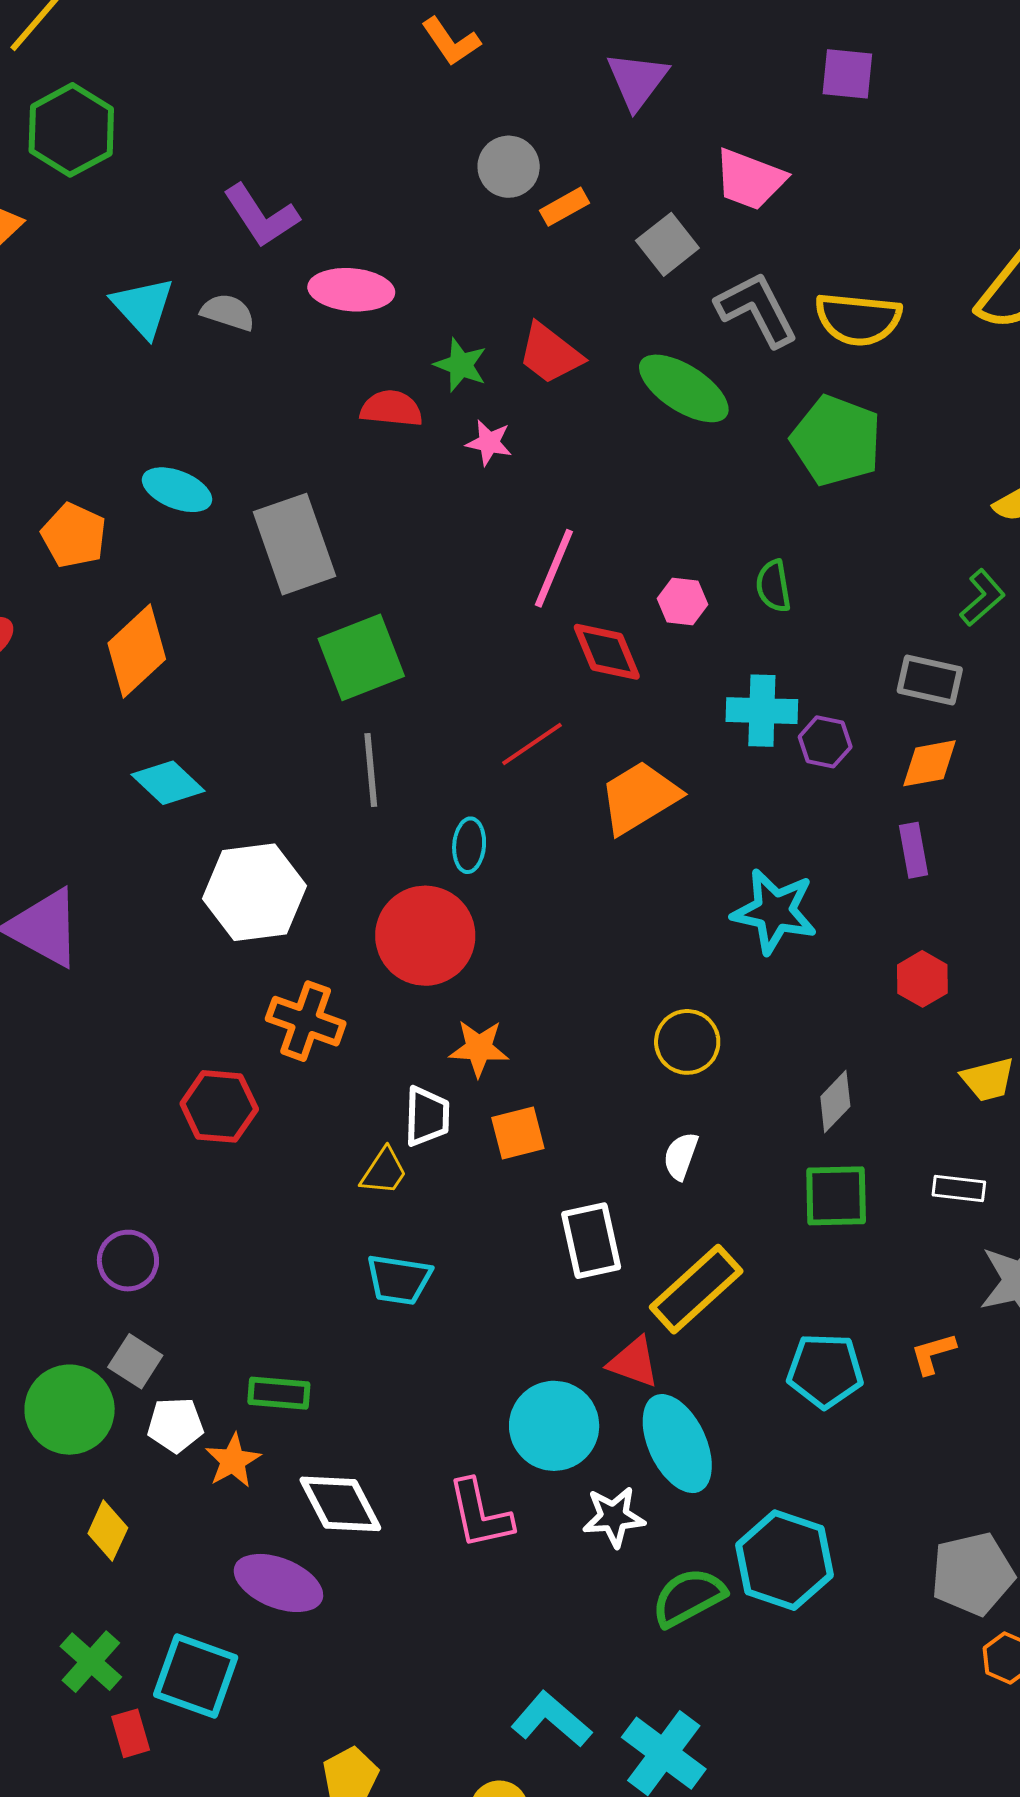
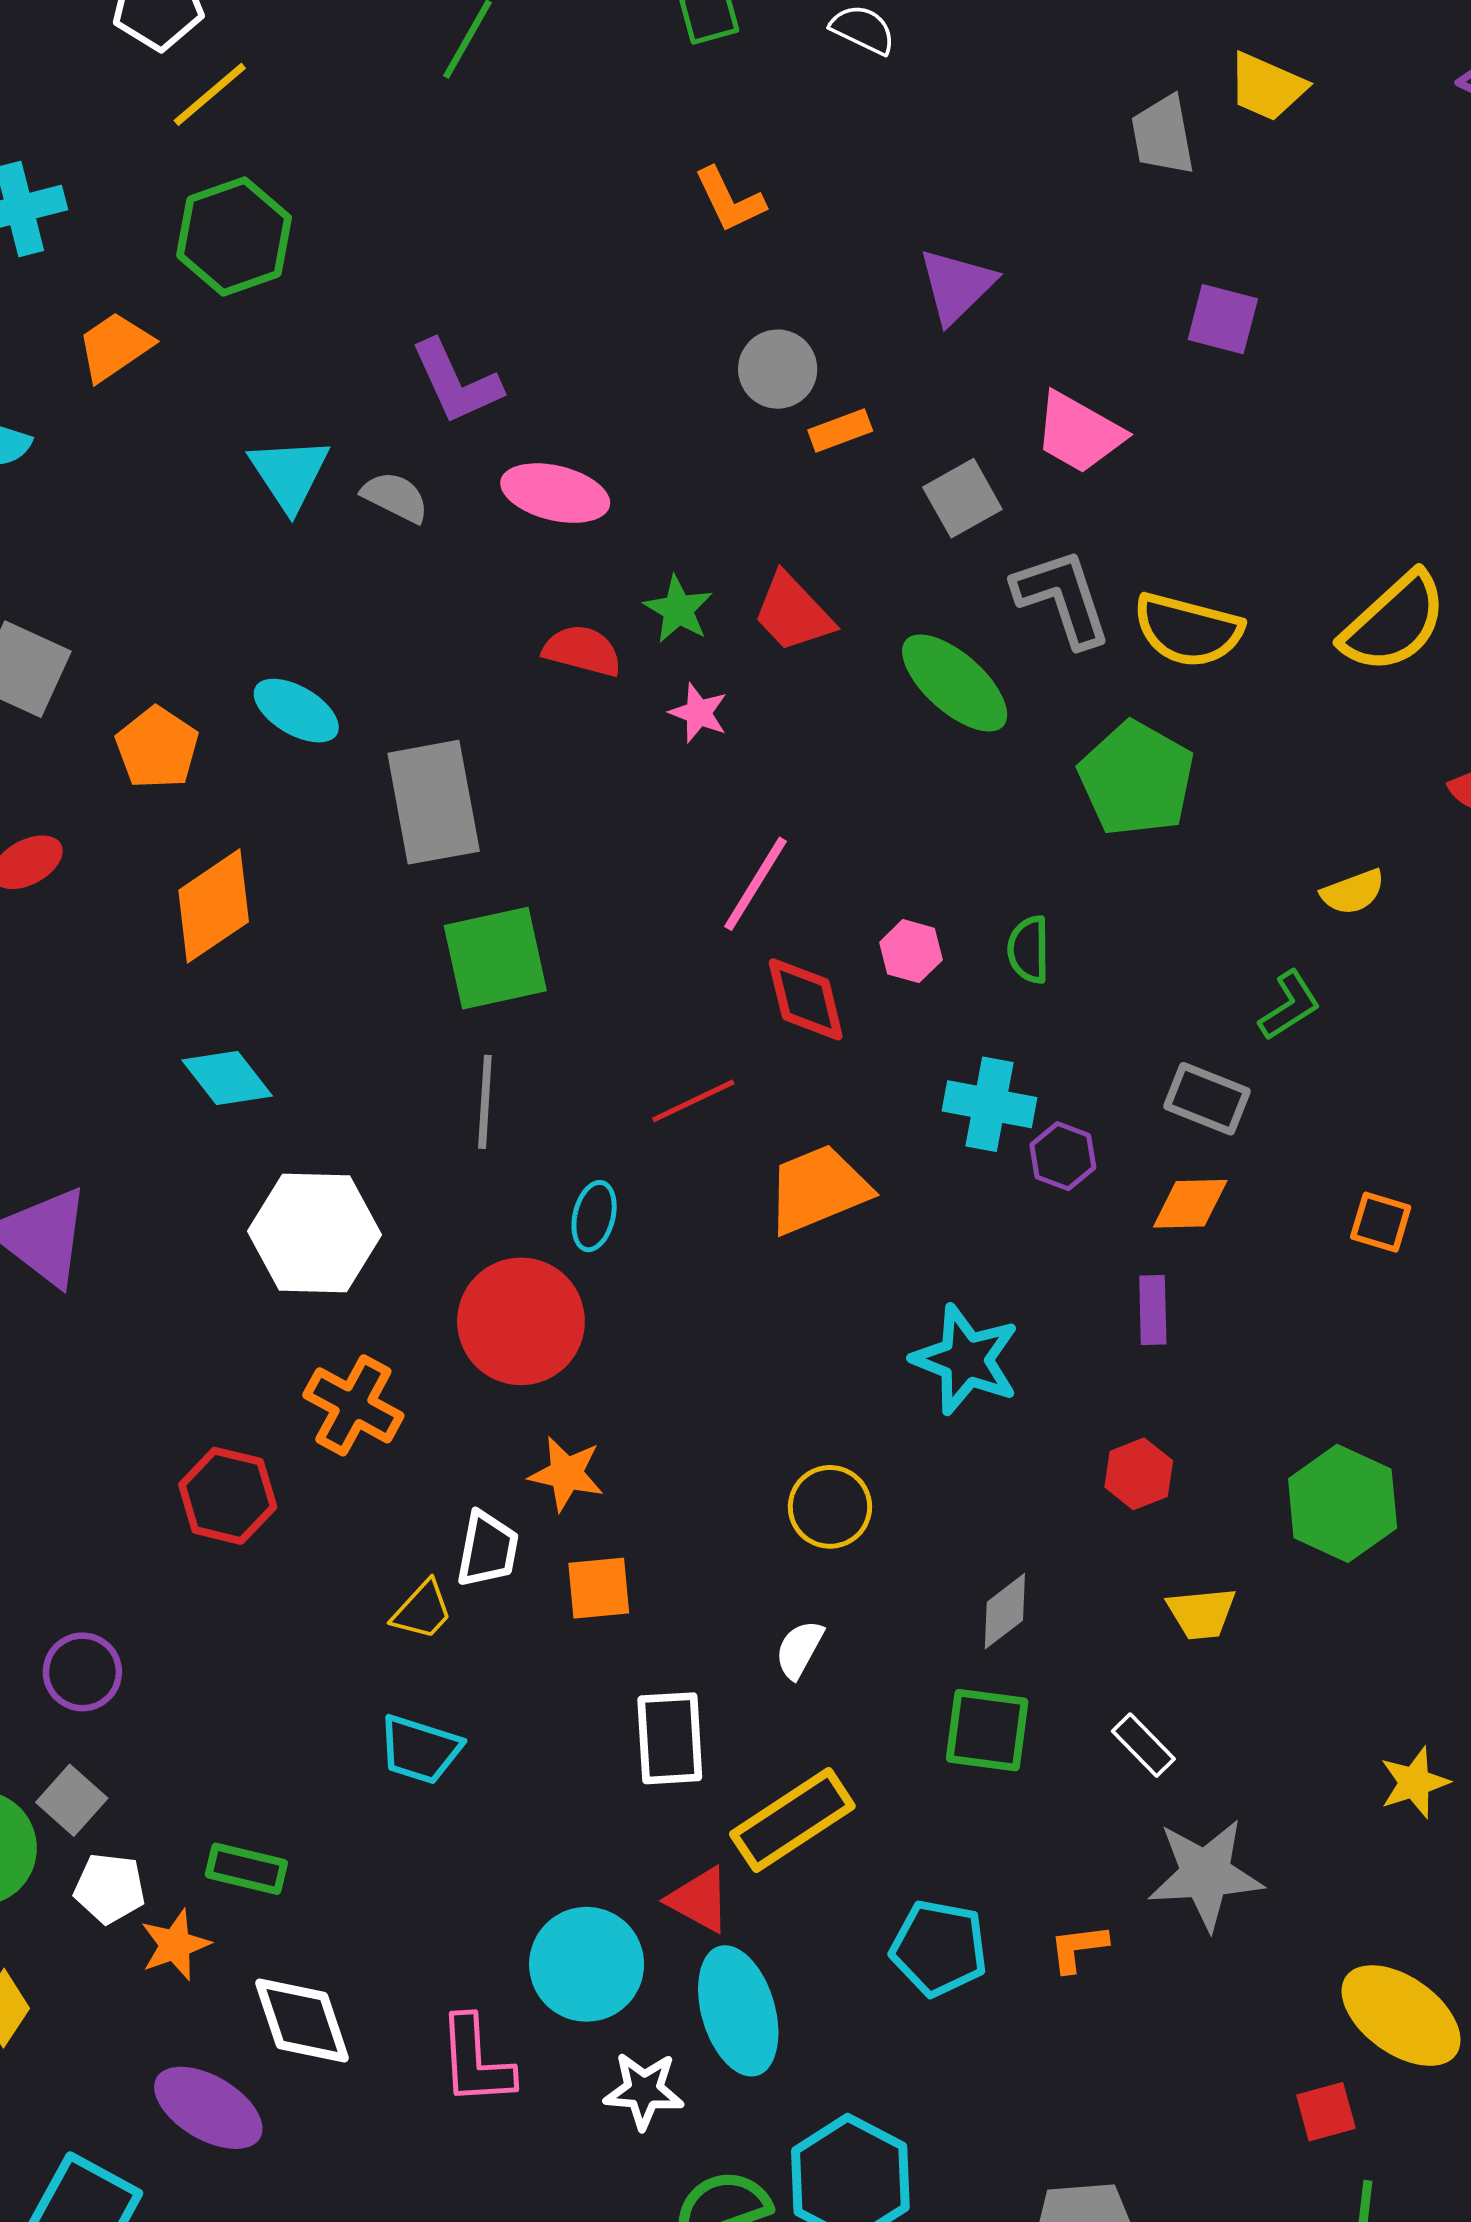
white rectangle: (959, 1188) -> (1143, 1745), turned 30

